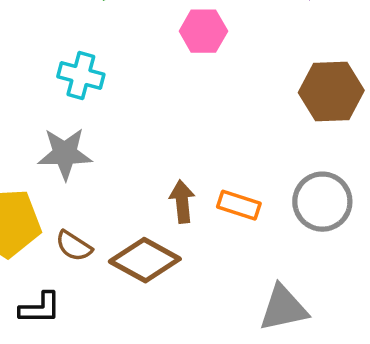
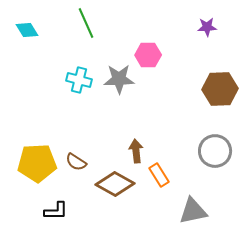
gray star: (65, 154) -> (119, 79), moved
orange rectangle: (239, 205) -> (159, 175), moved, turned 40
brown semicircle: (74, 246) -> (76, 162), moved

